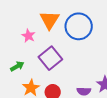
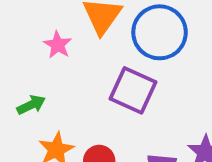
purple square: (50, 58) -> (133, 90), moved, turned -30

